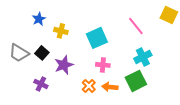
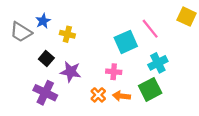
cyan square: (97, 38) -> (126, 42), moved
gray trapezoid: (19, 53) -> (21, 32), moved
purple star: (64, 65) -> (71, 72), turned 30
purple cross: (41, 84) -> (45, 93), size x1.5

